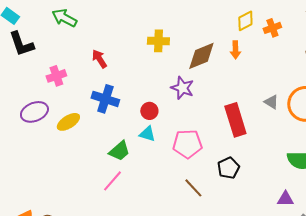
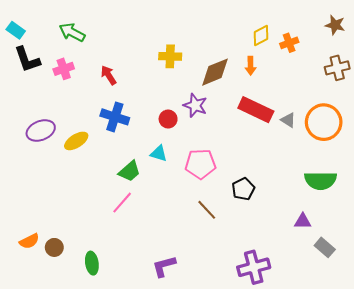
pink cross: (56, 76) -> (64, 69), moved
red circle: (149, 111) -> (168, 119), moved
red rectangle: (235, 120) -> (256, 110), moved, turned -48

